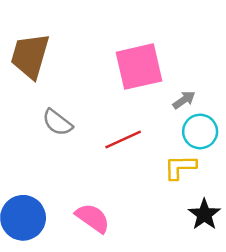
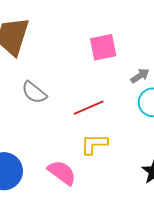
pink square: (139, 67) -> (103, 47), size x0.7
yellow L-shape: (180, 167) -> (94, 144), moved

